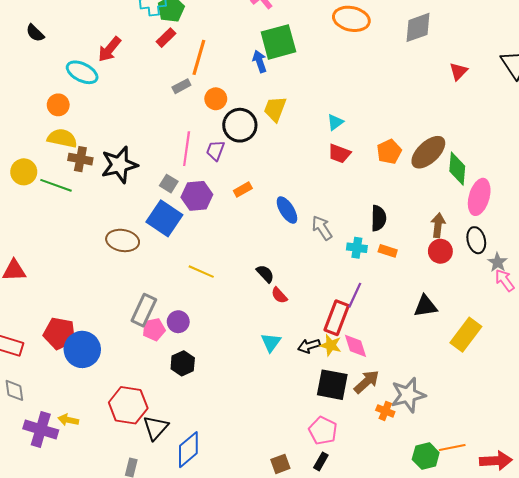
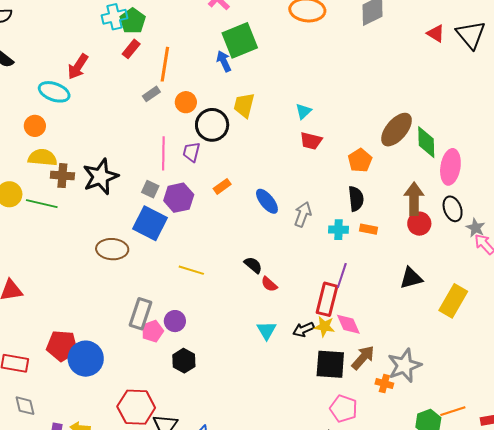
red triangle: (459, 71) -> (436, 33), moved, turned -36
orange pentagon: (389, 152) -> (360, 160), moved
brown arrow: (438, 225) -> (414, 199), size x1.4
gray arrow: (322, 228) -> (303, 214), turned 60
pink pentagon: (323, 431) -> (344, 409), moved

